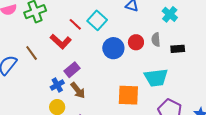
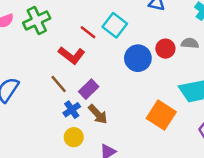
gray semicircle: (156, 40) -> (190, 43), turned 104
brown line: (32, 53) -> (59, 84), moved
orange square: (128, 95) -> (161, 115), turned 35

